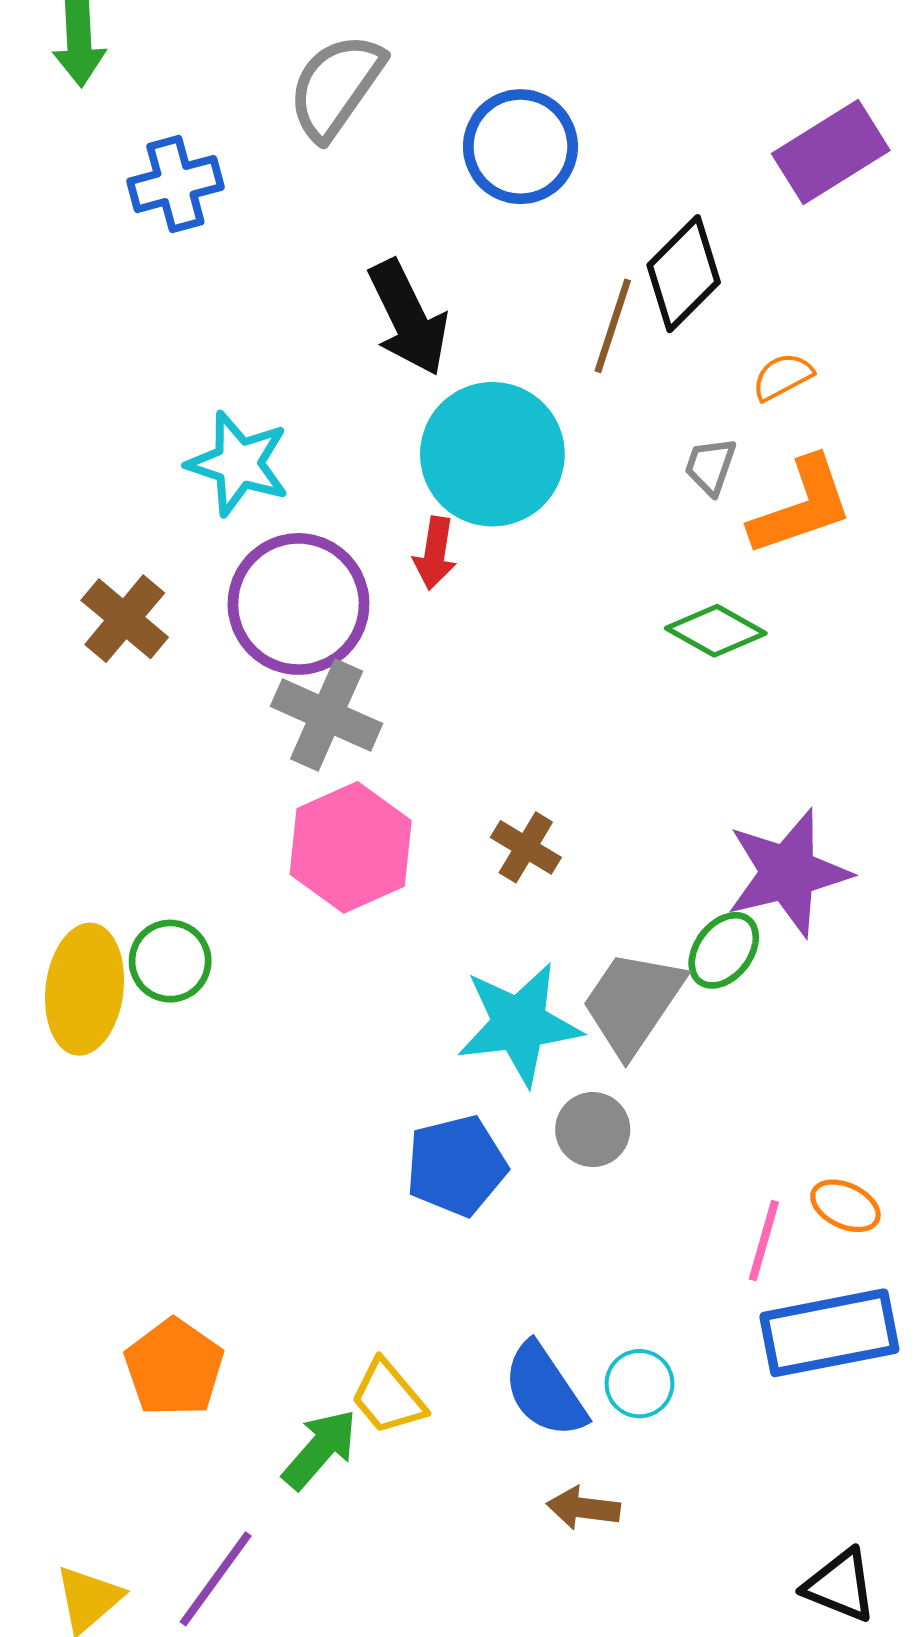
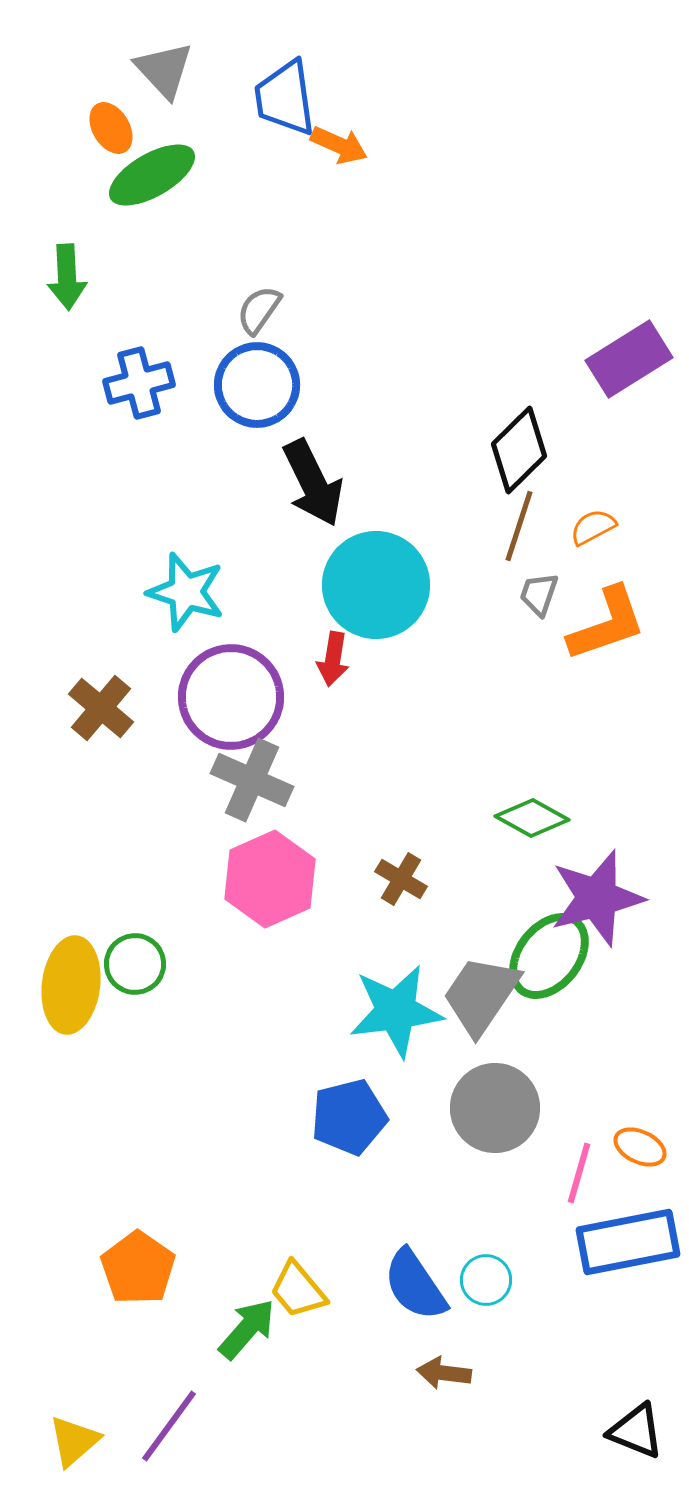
gray semicircle: (336, 86) -> (259, 310), size x0.6
blue circle: (520, 147) -> (257, 385), moved
brown line: (613, 326) -> (519, 526), moved
green diamond: (716, 631) -> (532, 818), moved
green ellipse: (724, 950) -> (549, 956), size x1.5
gray circle: (593, 1130) -> (495, 1108), moved, size x1.6

